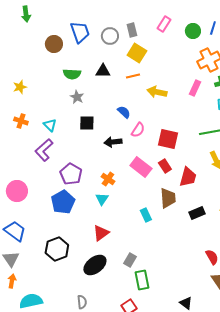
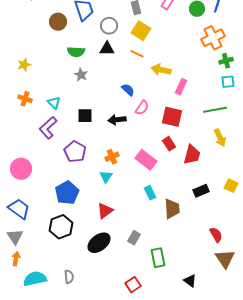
gray circle: (110, 36) -> (109, 26), moved
orange line: (133, 76) -> (137, 54), turned 40
pink rectangle: (195, 88) -> (181, 87), moved
black square: (87, 123) -> (85, 116), moved
pink rectangle: (141, 167) -> (146, 160), moved
orange cross: (108, 179) -> (112, 157), turned 32
brown trapezoid: (168, 198) -> (172, 209), moved
blue pentagon: (63, 202) -> (67, 193), moved
green rectangle: (142, 280) -> (158, 258), moved
gray semicircle: (82, 302) -> (69, 277), moved

